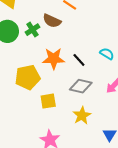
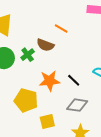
yellow pentagon: (28, 77) -> (26, 100), turned 30

